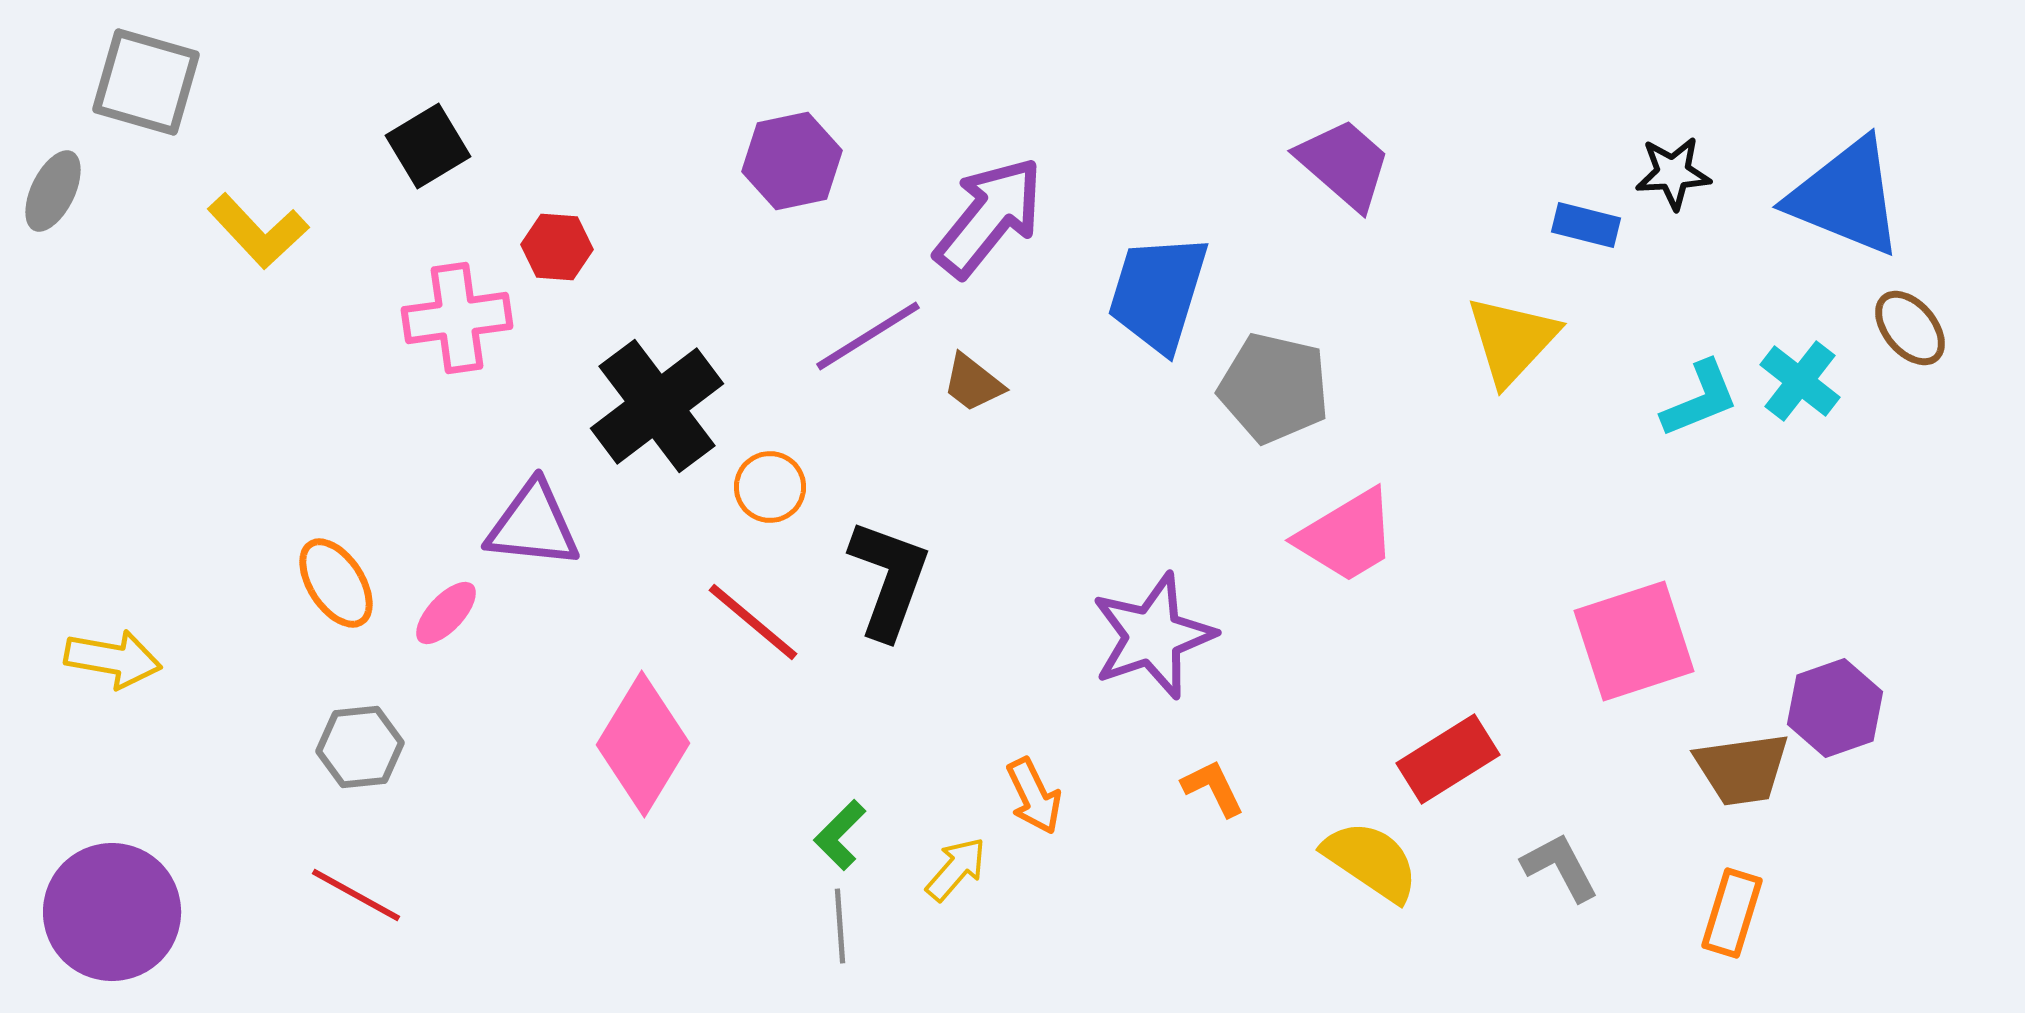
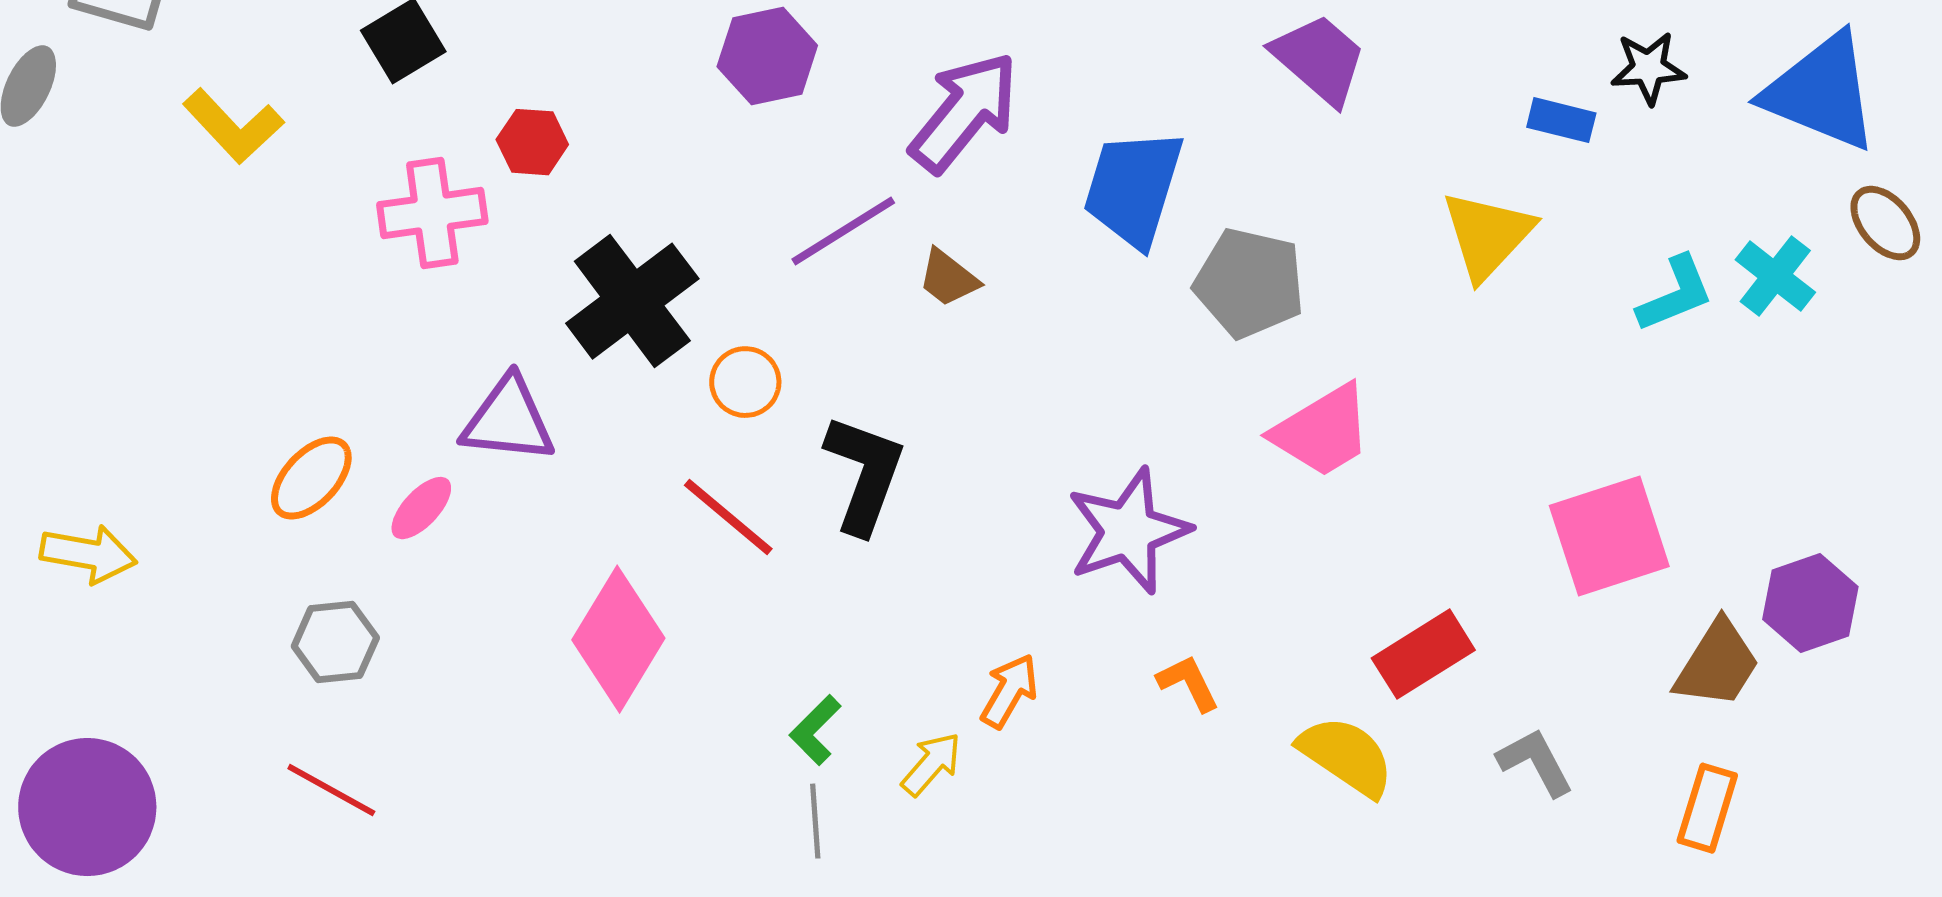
orange ellipse: (336, 583) -> (311, 478), turned 76
brown trapezoid: (1742, 769) -> (1717, 664), turned -50
orange arrow: (1034, 796) -> (1009, 691), turned -124

